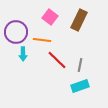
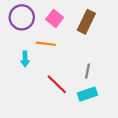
purple circle: (16, 32) -> (22, 17), moved
red line: (57, 60) -> (57, 84), moved

